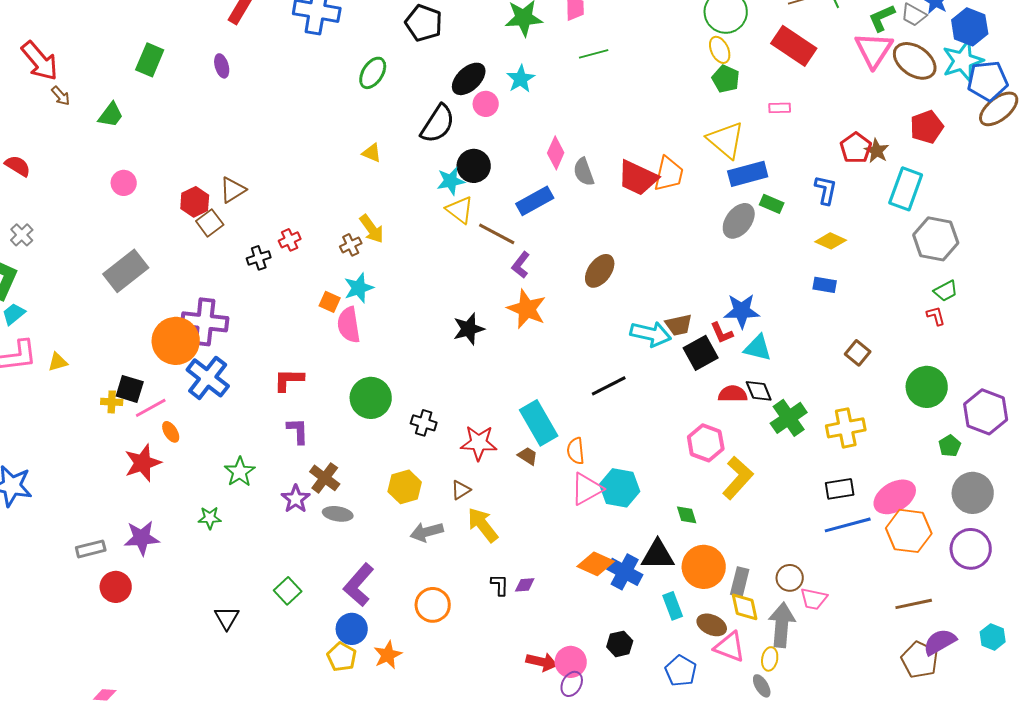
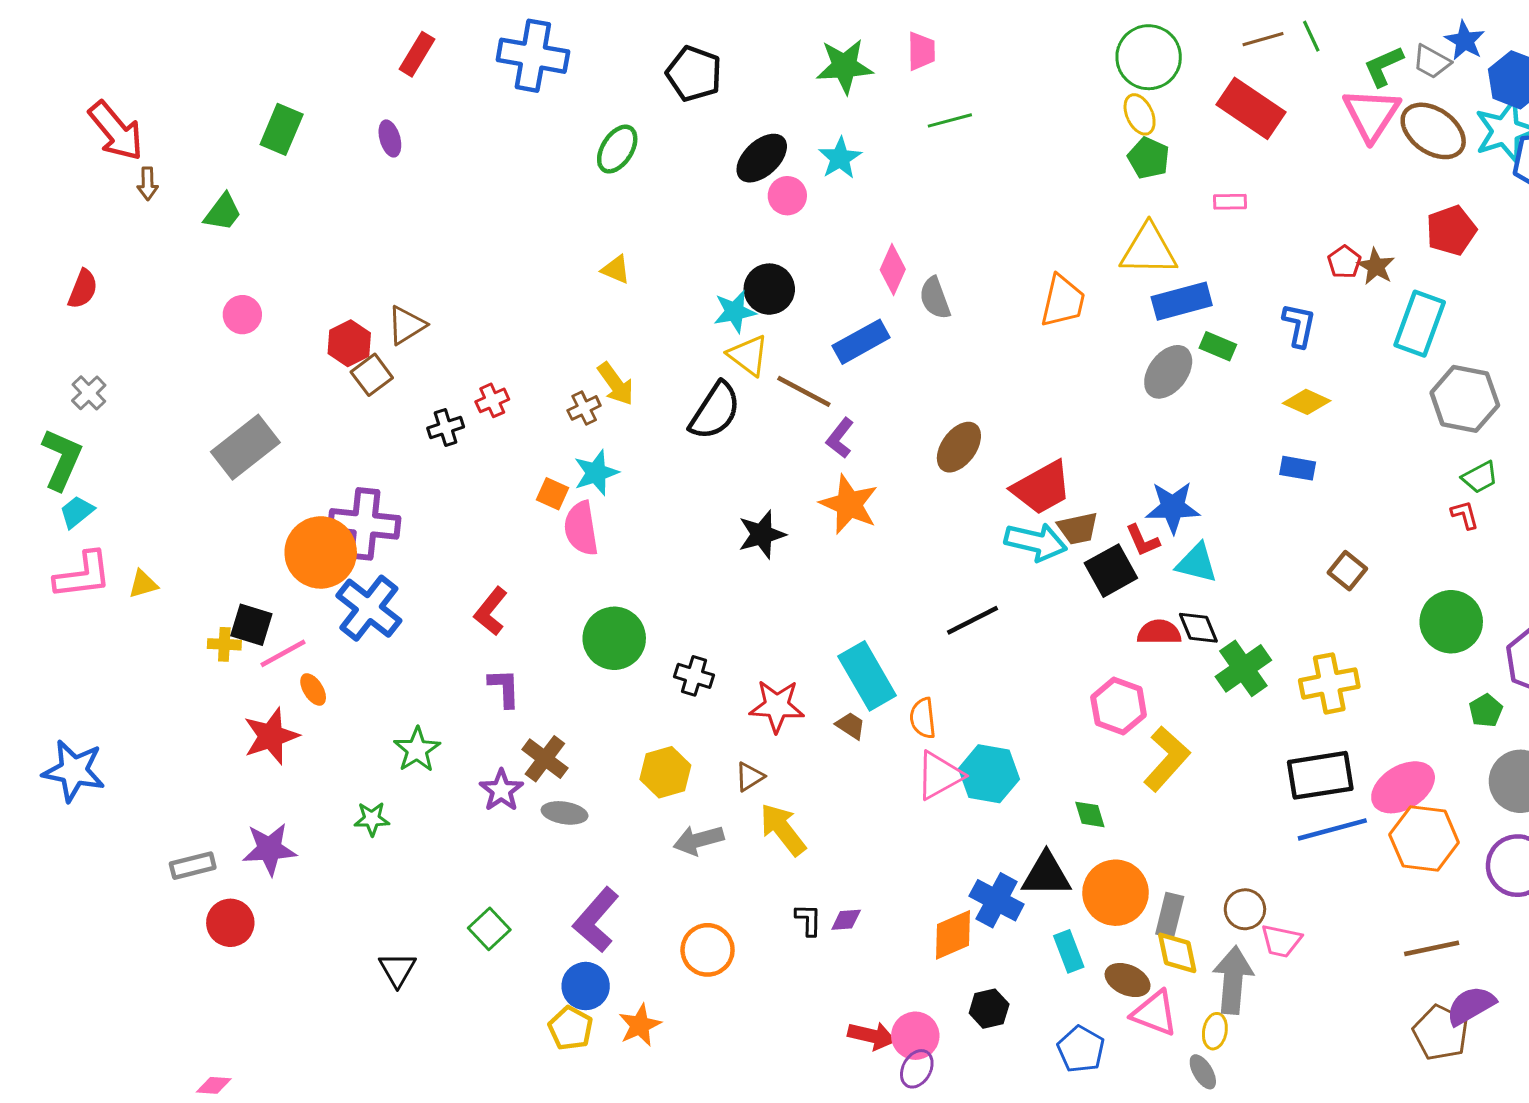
brown arrow: (61, 96) -> (148, 184), turned 40
black semicircle: (438, 124) -> (715, 411), moved
yellow triangle: (726, 140) -> (1149, 250), turned -39
red pentagon: (856, 148) -> (1344, 262), size x0.7
red semicircle: (18, 166) -> (83, 289), turned 80
red trapezoid: (638, 178) -> (1042, 488), moved, turned -54
red L-shape: (289, 380) -> (491, 611), turned -52
black rectangle: (840, 489) -> (1320, 775), size x1.5
orange diamond: (596, 564) -> (953, 935), moved, turned -48

